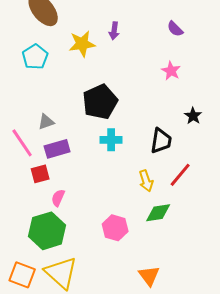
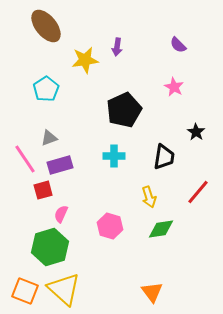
cyan pentagon: (35, 57) -> (46, 89), moved
black pentagon: (100, 102) -> (124, 110), moved
red line: (180, 175) -> (198, 192), moved
pink hexagon: (115, 228) -> (110, 226), moved

